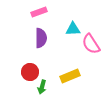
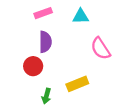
cyan triangle: (73, 29) -> (81, 16), moved
red circle: (30, 72) -> (33, 66), moved

